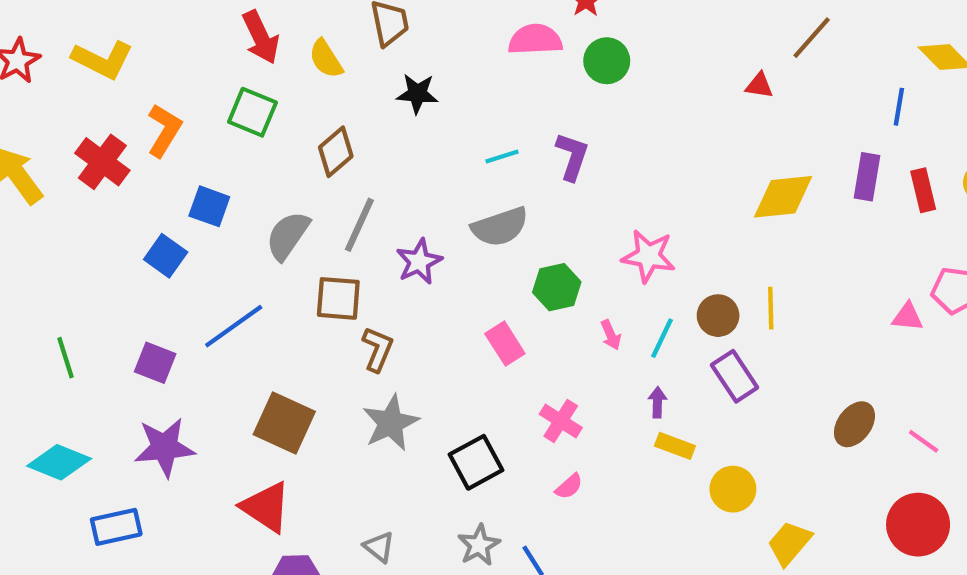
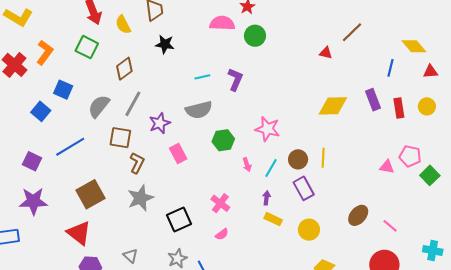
purple rectangle: (867, 177) -> (373, 100), turned -35
pink rectangle: (505, 344) -> (178, 154), moved
brown square: (284, 423) -> (90, 194), turned 32
yellow circle: (733, 489) -> (309, 230), moved

